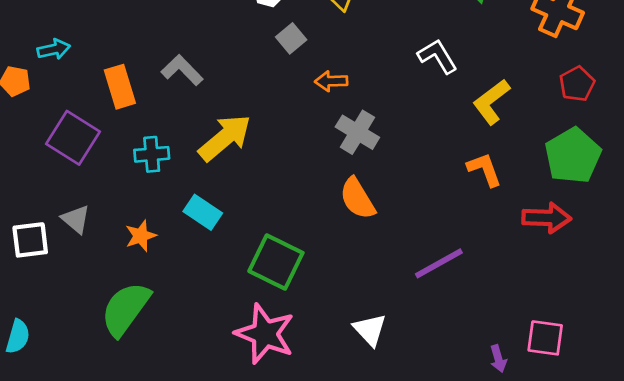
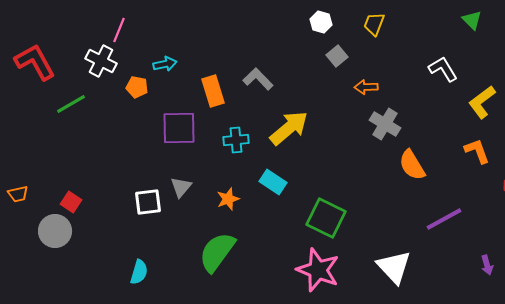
purple square: (73, 138) -> (179, 128), turned -33
orange semicircle: (357, 198) -> (412, 165), moved
gray triangle: (76, 219) -> (181, 187), turned 30
white triangle: (370, 330) -> (394, 267), size x1.4
purple arrow: (498, 359) -> (487, 265), moved

